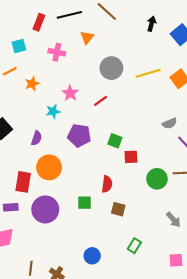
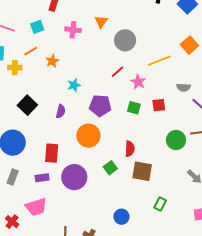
orange triangle: (87, 37) -> (101, 22), moved
yellow line: (148, 73) -> (159, 61), moved
pink star: (70, 93) -> (138, 82), moved
gray semicircle: (170, 123) -> (183, 87), turned 32
red square: (131, 157) -> (159, 105), moved
orange circle: (49, 167) -> (88, 136), moved
green square: (85, 203) -> (110, 168), turned -32
brown square: (118, 209) -> (142, 171), size x1.5

